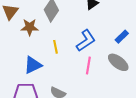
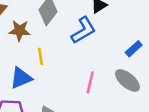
blue L-shape: (86, 41) -> (83, 30), moved
yellow line: (55, 47) -> (40, 56), moved

